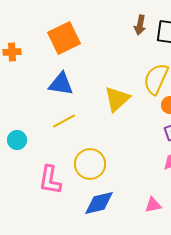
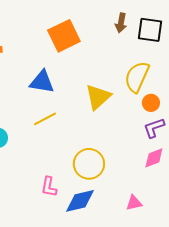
orange square: (64, 38) -> (64, 36), moved
yellow circle: (90, 164) -> (89, 164), moved
pink L-shape: (50, 180) -> (49, 187), moved, size x0.7

